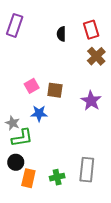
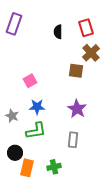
brown square: (55, 90) -> (76, 71), moved
purple star: (91, 101) -> (77, 109), moved
green L-shape: (22, 138) -> (36, 131), moved
gray rectangle: (87, 170) -> (73, 140), moved, size x0.7

